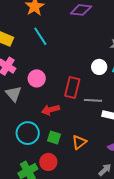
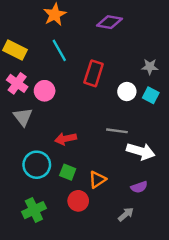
pink circle: (37, 78) -> (45, 91), moved
red rectangle: (72, 87) -> (94, 73), moved
red circle: (48, 162) -> (78, 201), moved

